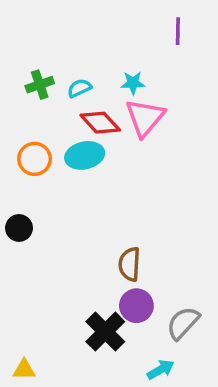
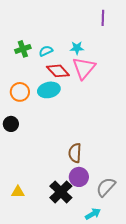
black circle: (19, 228) -> (11, 124), moved
yellow triangle: (24, 370) -> (18, 192), moved

